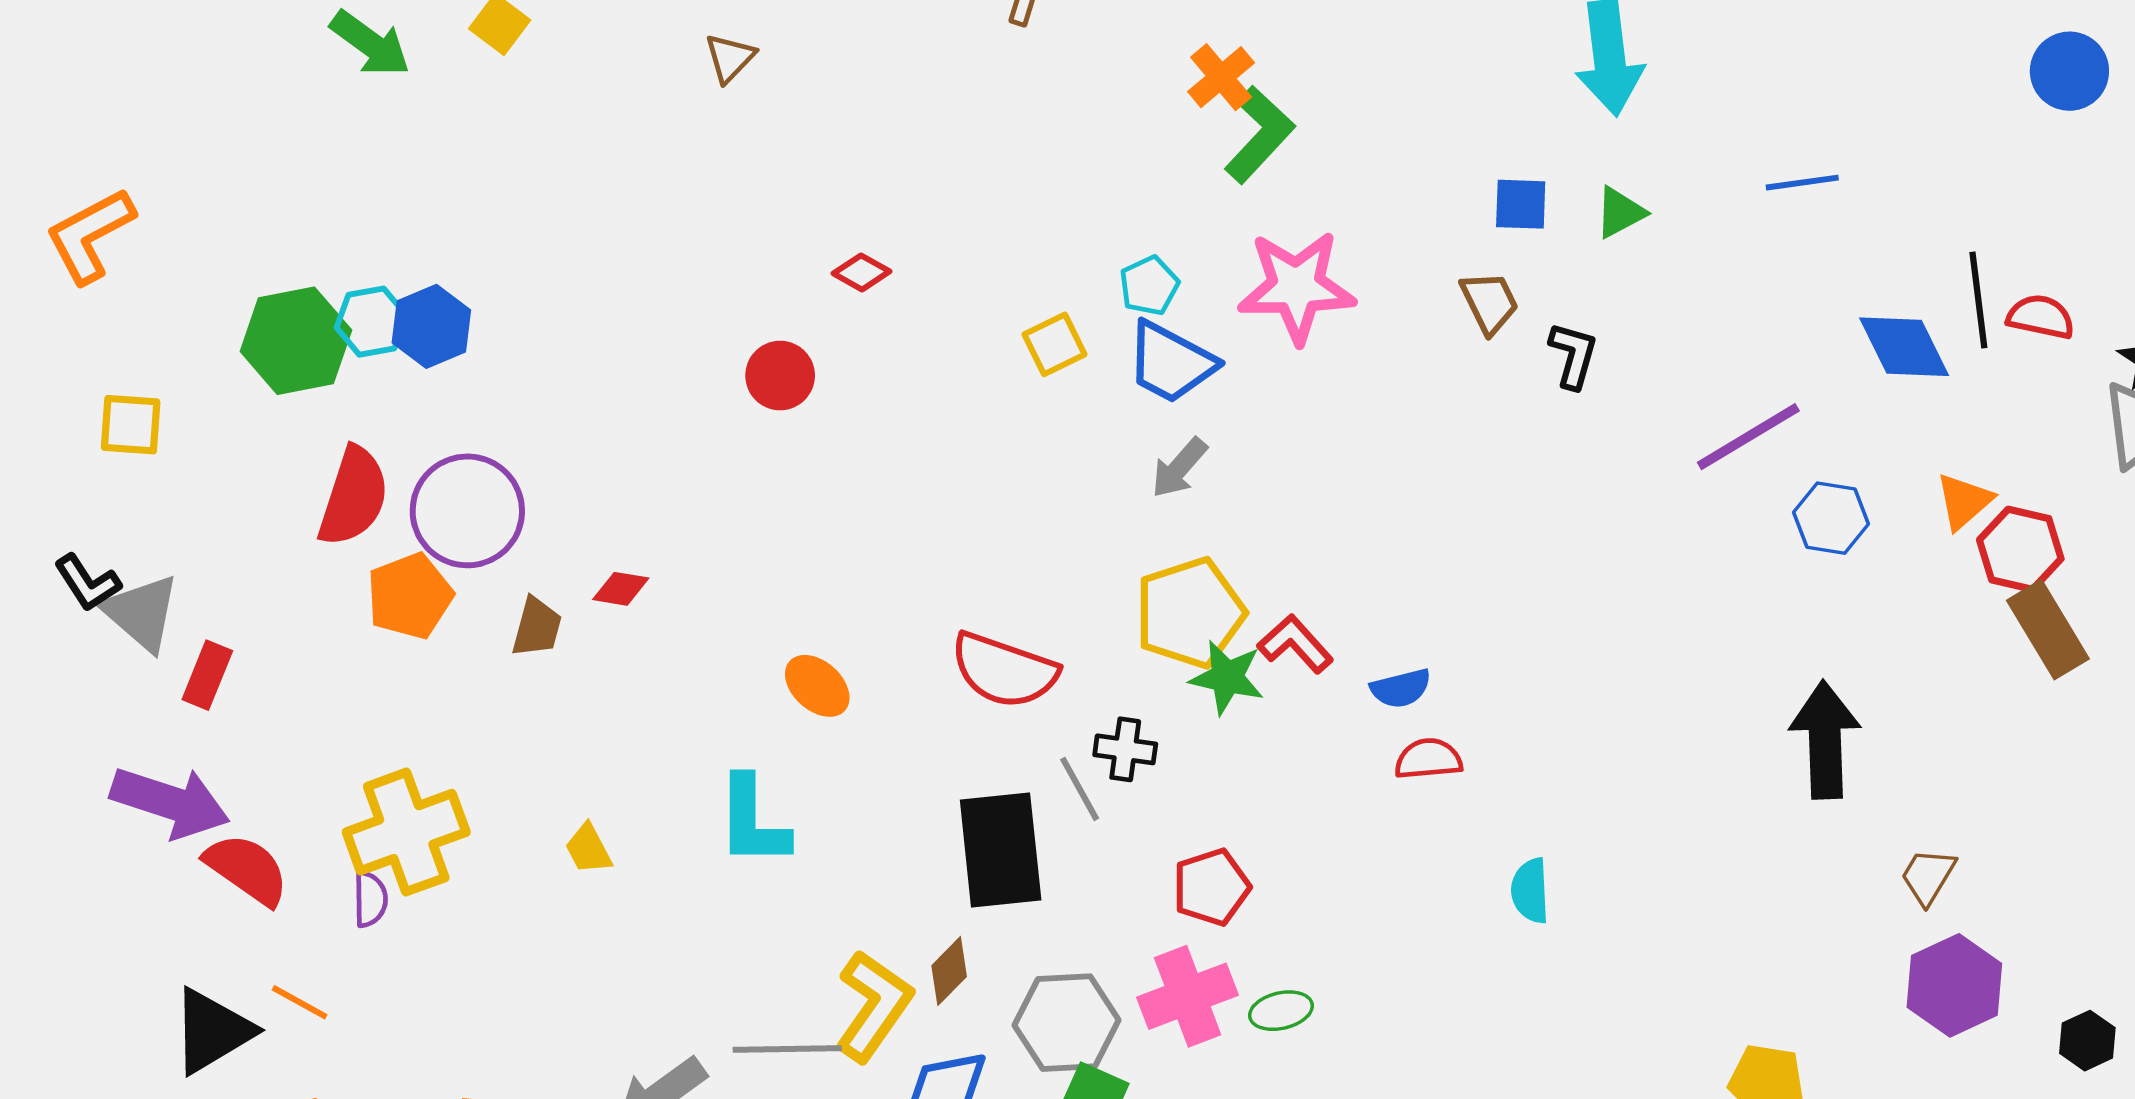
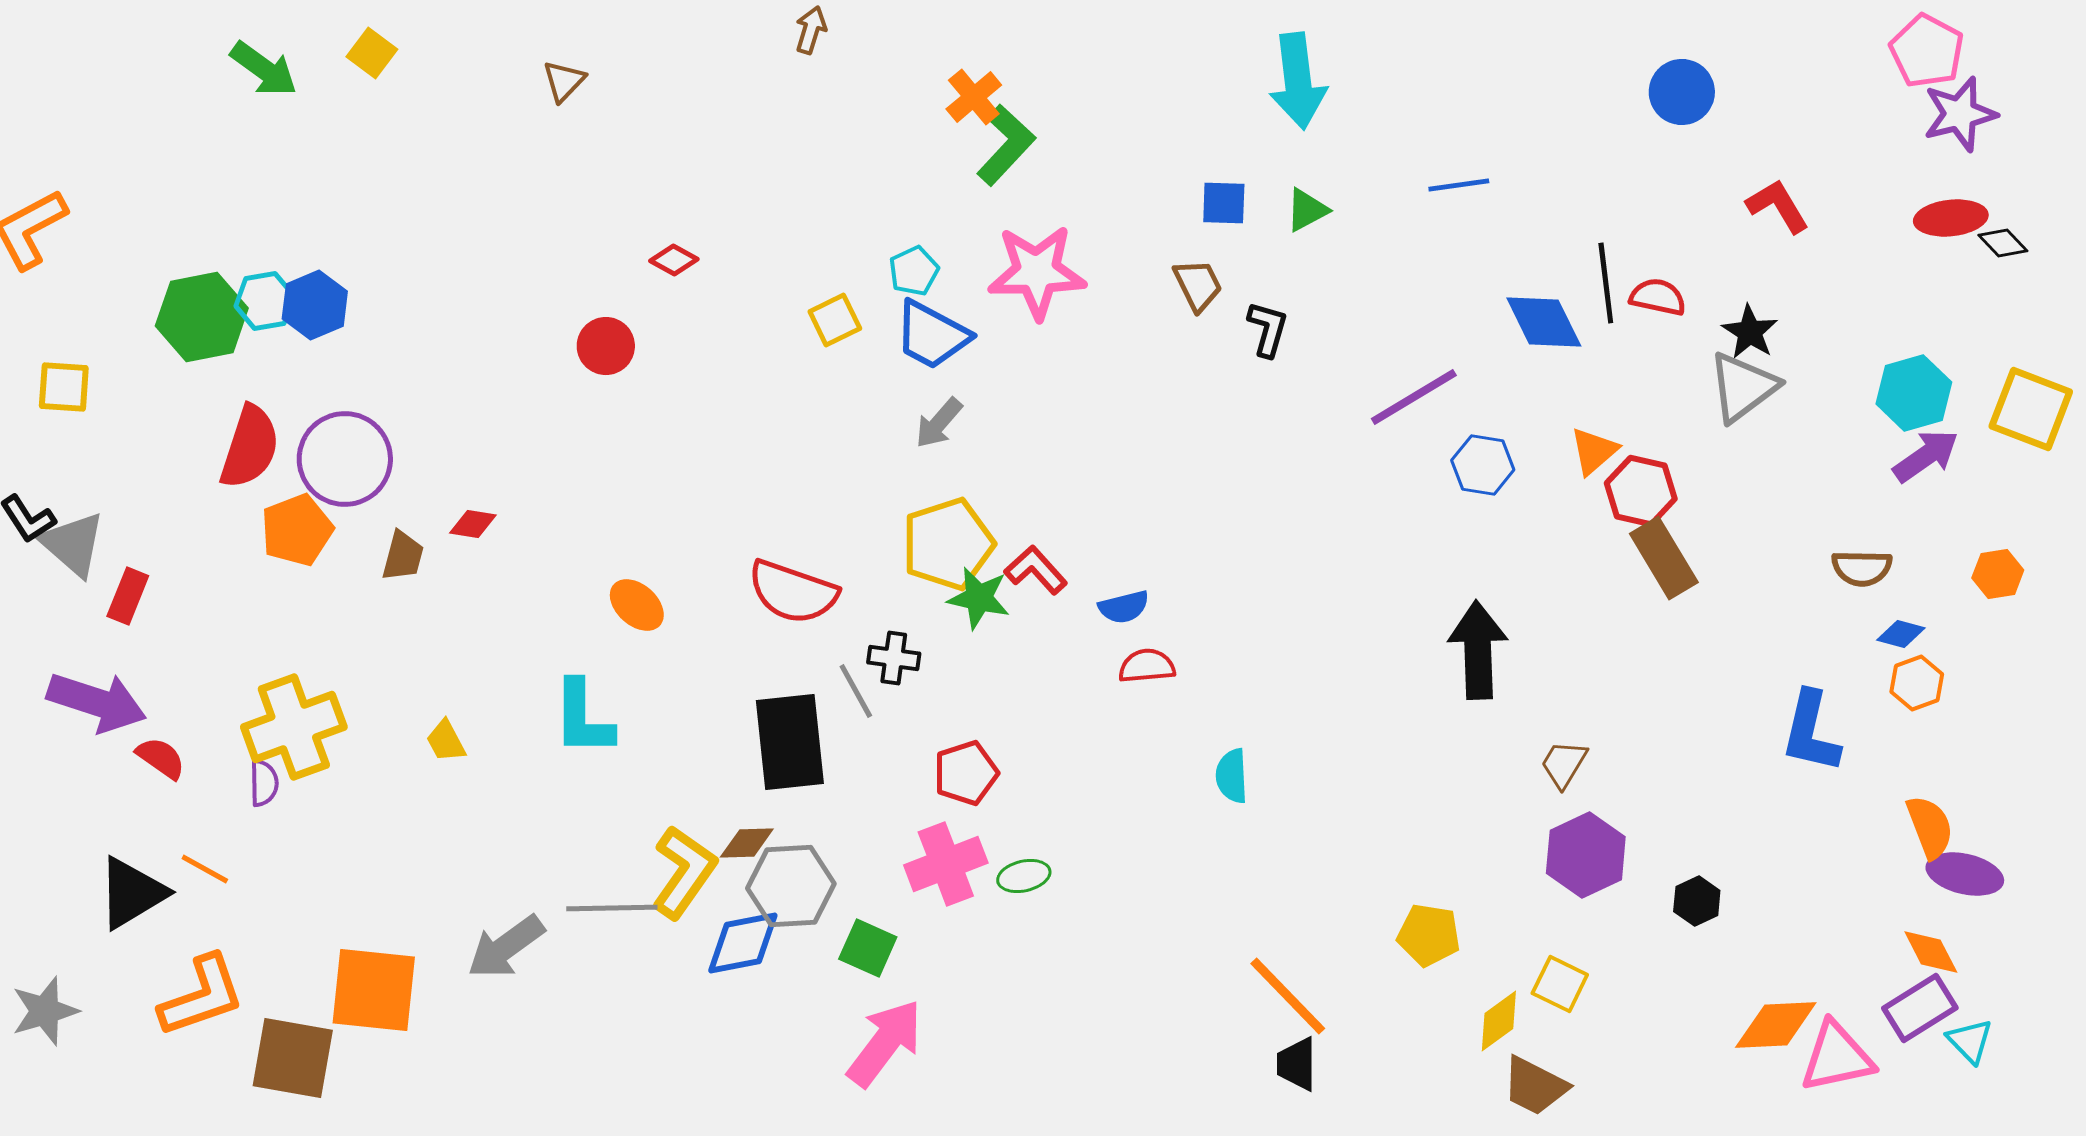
red semicircle: (247, 869) -> (161, 758), size x0.7
brown diamond: (949, 971) -> (747, 843), turned 44
gray hexagon: (1066, 1023) -> (791, 886), moved

